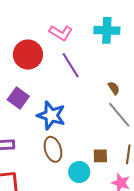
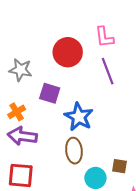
pink L-shape: (61, 33) -> (104, 37), turned 40
purple square: (18, 98) -> (50, 93), turned -30

